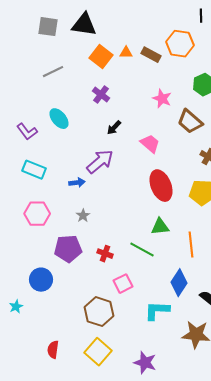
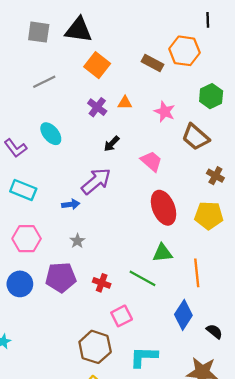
orange triangle: (126, 53) -> (125, 103), moved
blue circle: (41, 280) -> (20, 284), moved
cyan L-shape: (157, 311) -> (144, 357), moved

